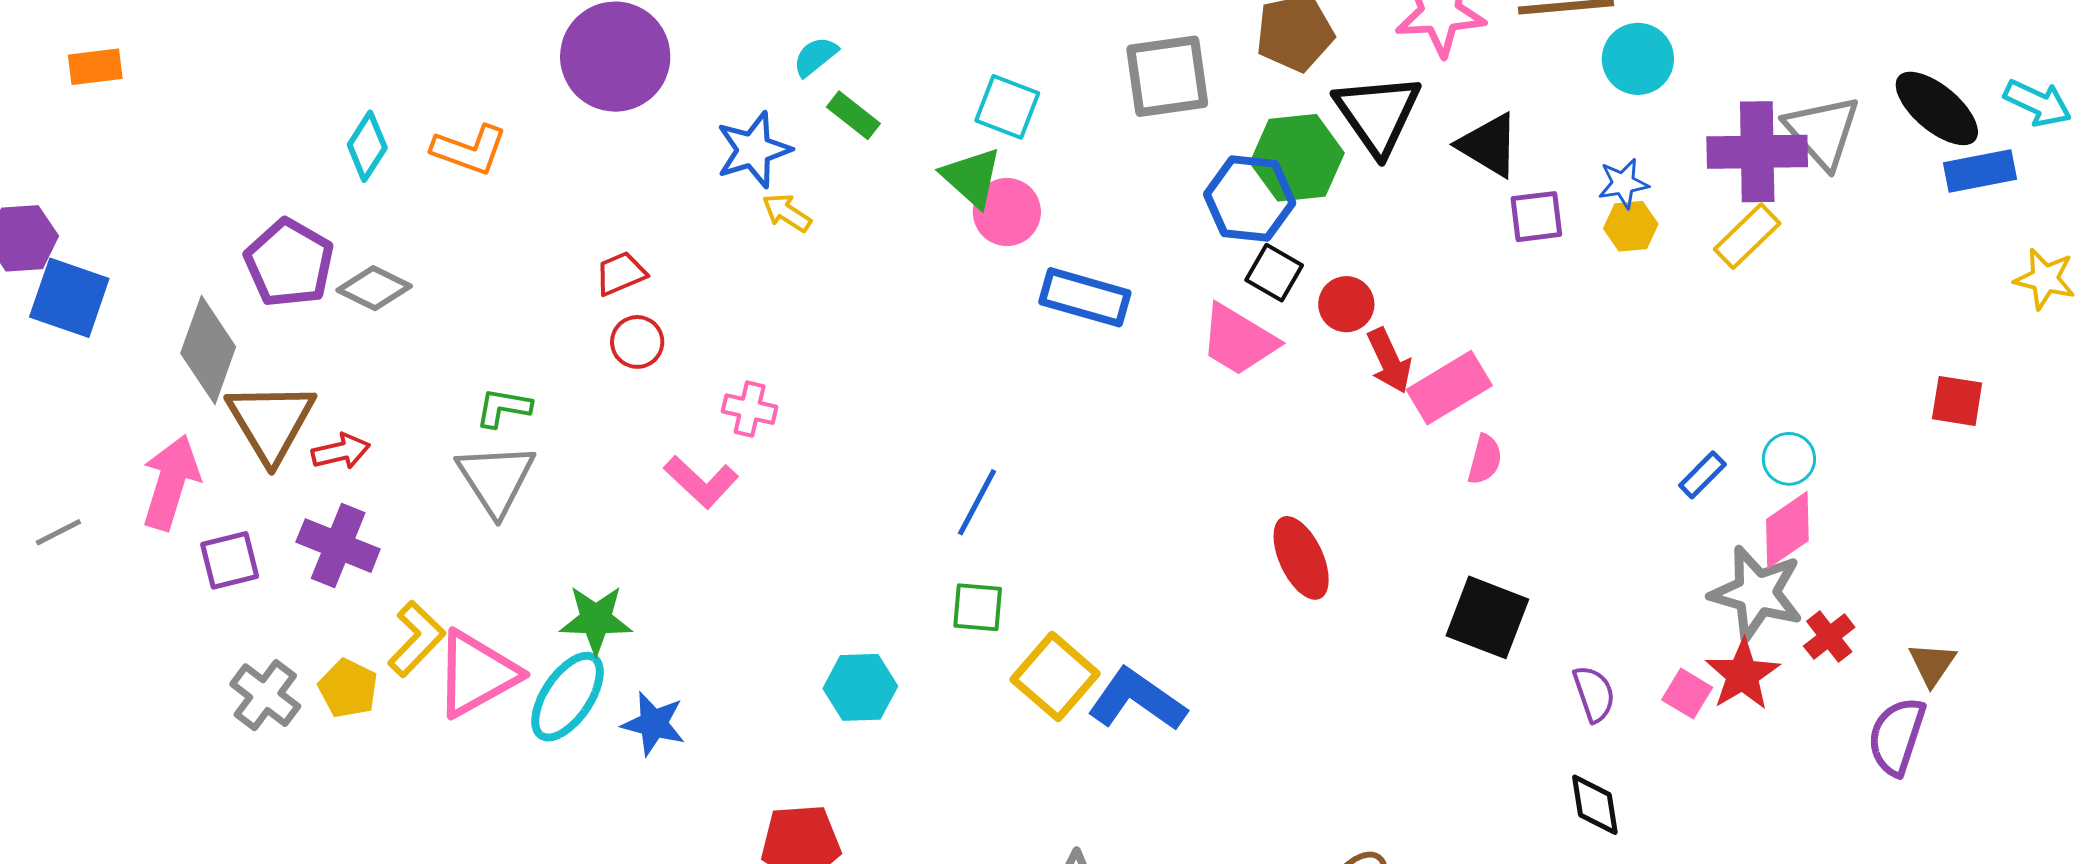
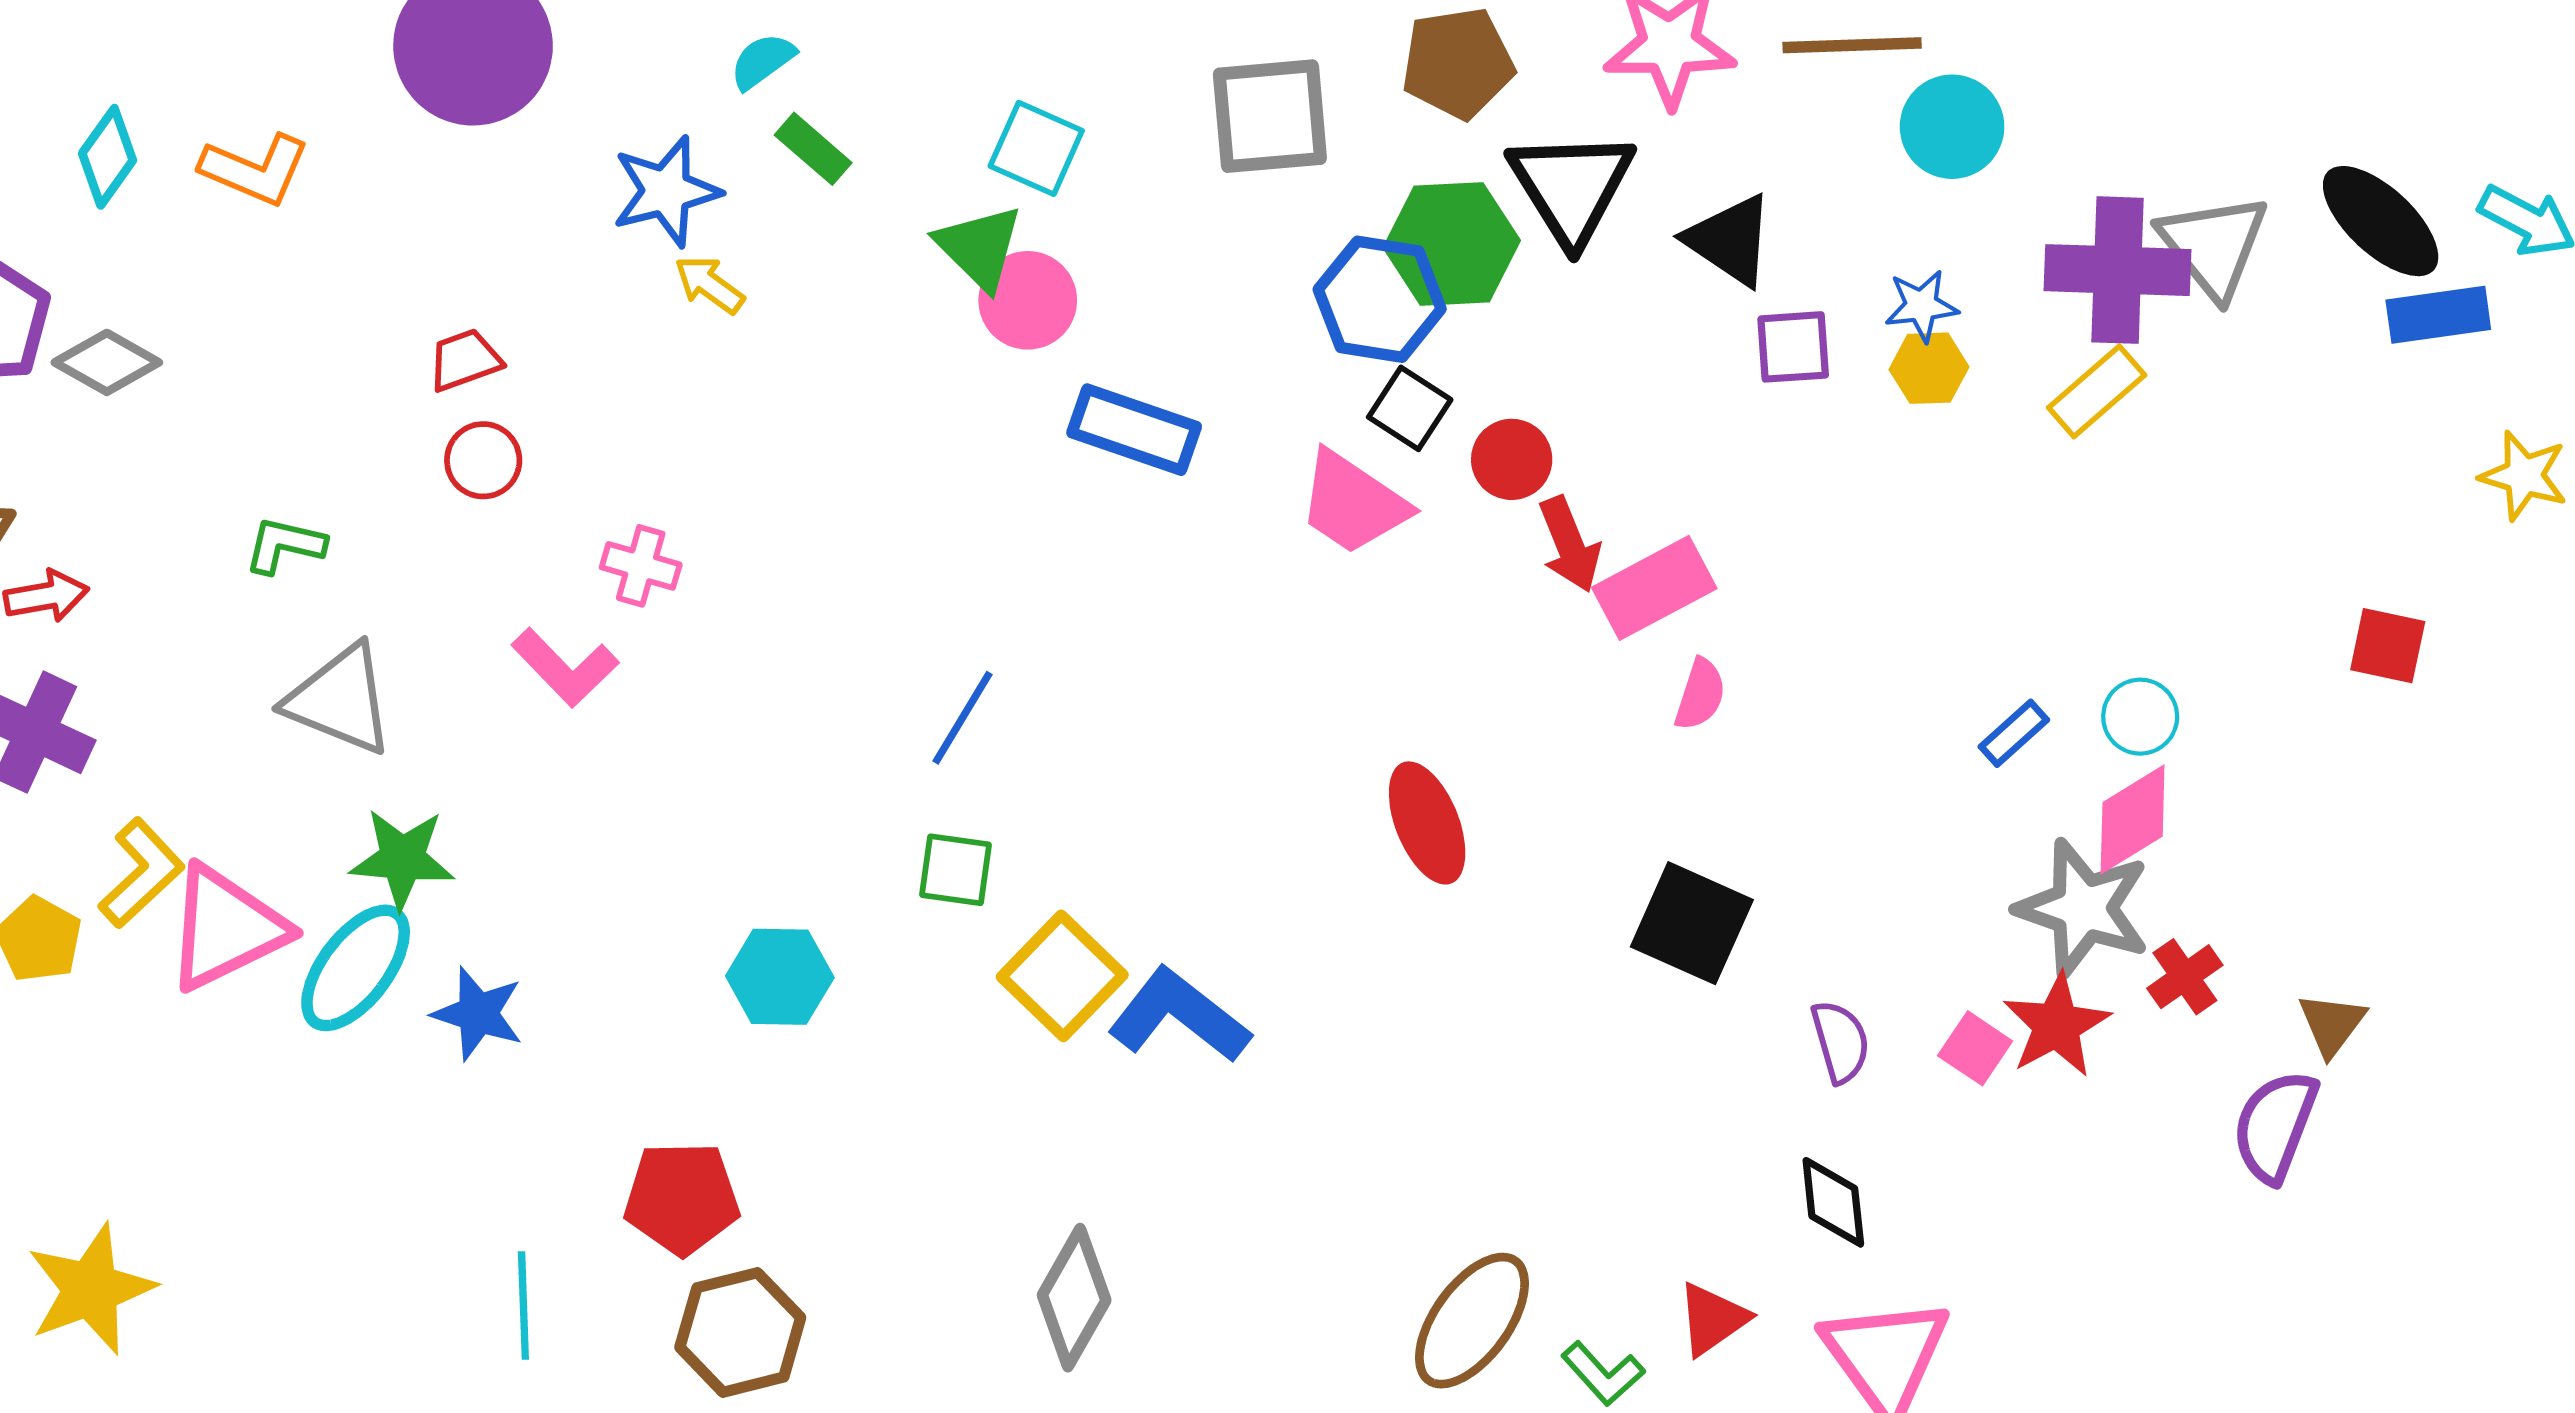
gray triangle: (496, 479) -> (340, 700), moved, turned -38

